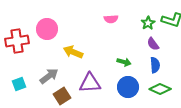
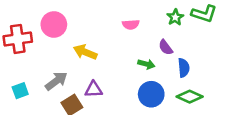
pink semicircle: (111, 19) -> (131, 24), moved
purple semicircle: (153, 44) -> (166, 47), moved
purple triangle: (90, 83) -> (94, 89), moved, size x0.7

